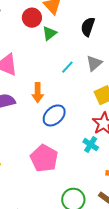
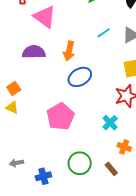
cyan cross: (91, 145) -> (110, 123), moved

